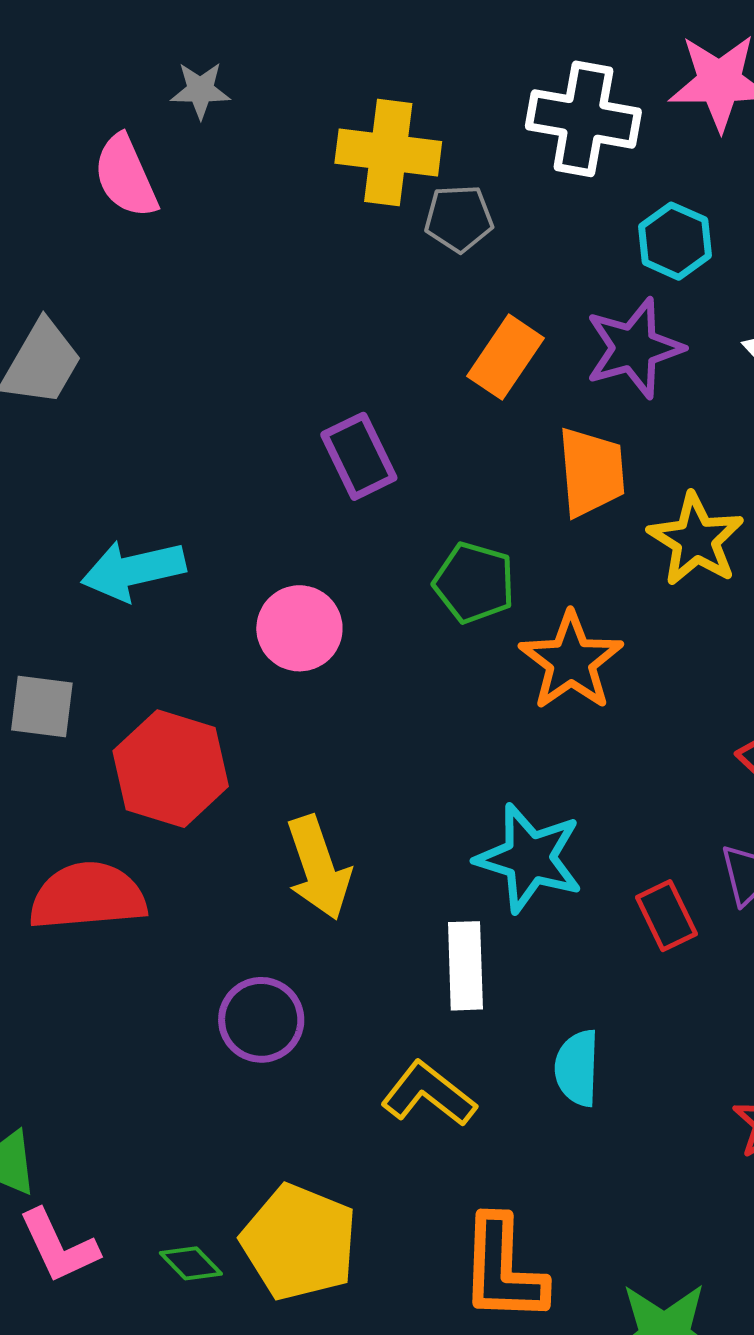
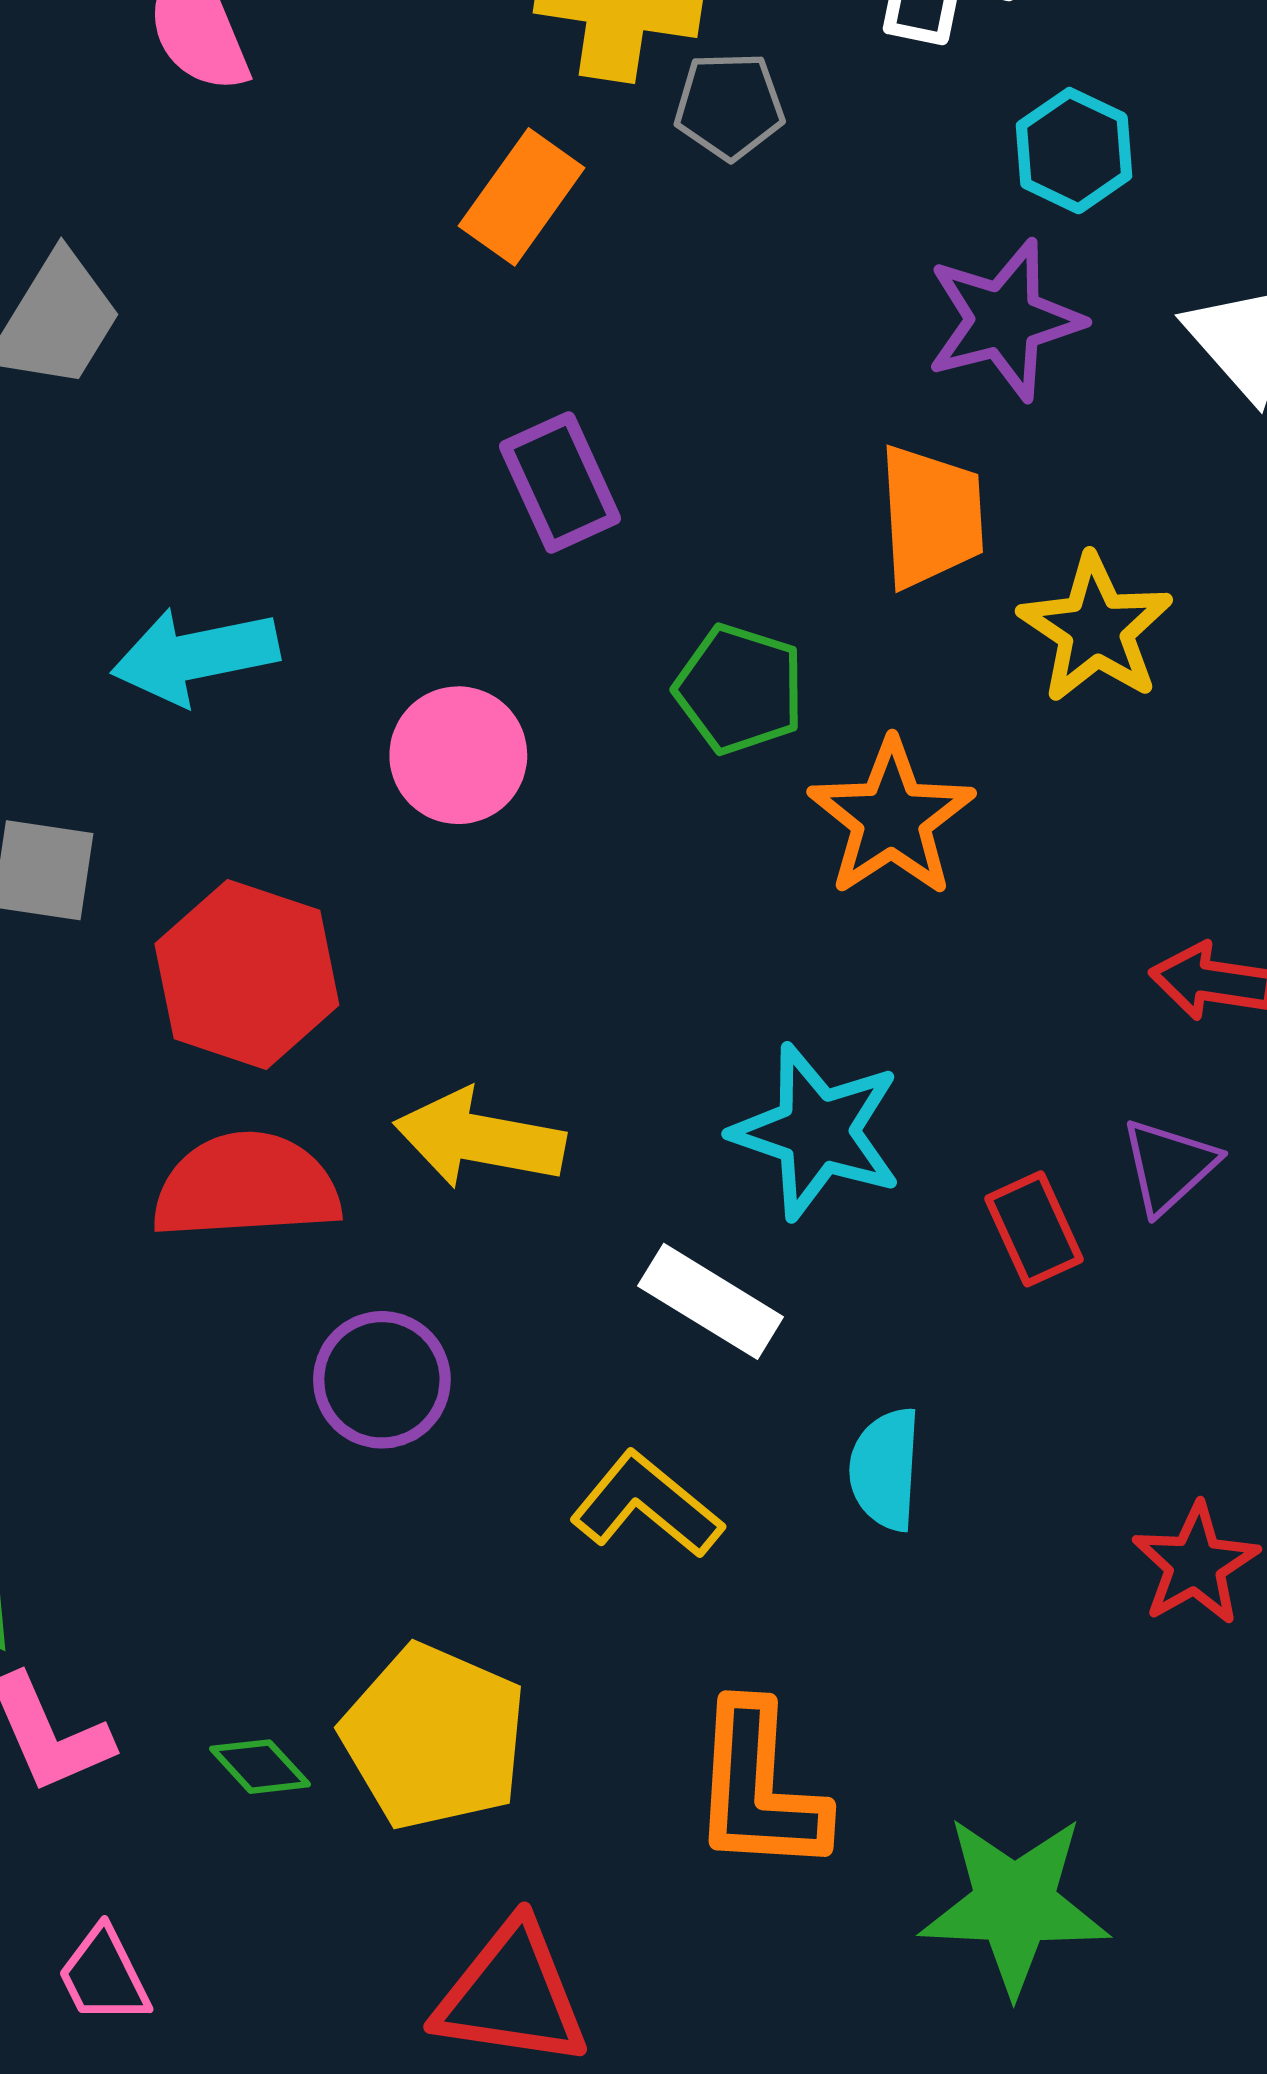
orange rectangle: (505, 357) -> (522, 197), moved
yellow arrow: (319, 868) -> (480, 1139), turned 118
red semicircle: (88, 896) -> (246, 1186), moved
white rectangle: (465, 966) -> (711, 1301), turned -58

